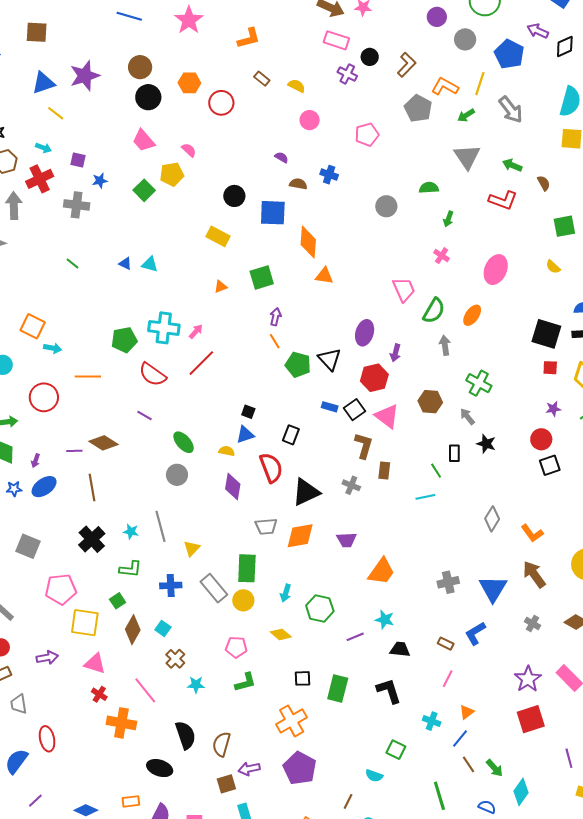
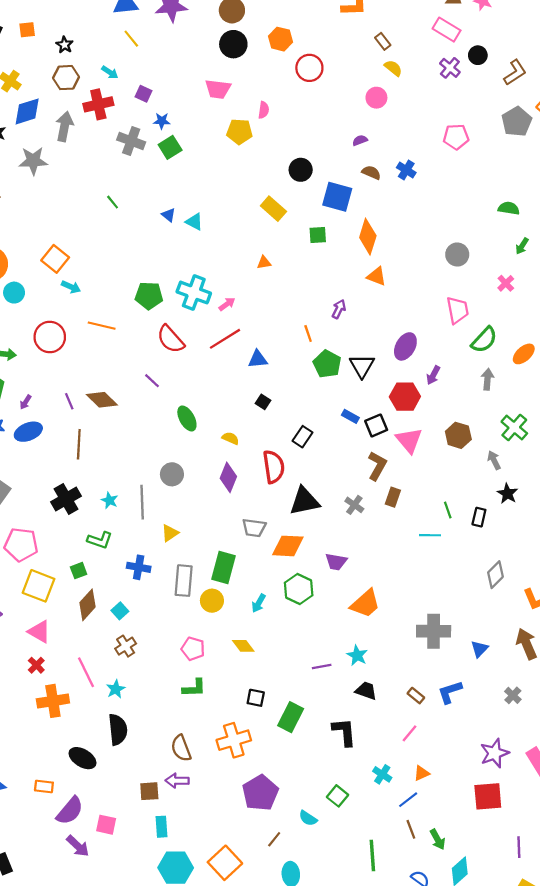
brown rectangle: (262, 79) -> (383, 41), moved
pink circle: (310, 120) -> (376, 98), moved
pink trapezoid: (144, 141) -> (218, 89), turned -55
pink semicircle: (189, 150) -> (264, 110), turned 42
purple semicircle: (281, 157) -> (360, 140), turned -64
green square: (144, 190) -> (170, 147), moved
gray circle: (386, 206) -> (457, 255), moved
green square: (262, 278) -> (318, 235), moved, size x0.7
purple arrow: (276, 317) -> (339, 309), moved
blue triangle: (245, 435) -> (258, 359), moved
purple line: (74, 451) -> (69, 401), turned 56
black rectangle: (454, 453) -> (479, 517), moved
gray circle: (177, 475) -> (172, 474), moved
gray cross: (448, 582) -> (434, 631), size x1.4
gray rectangle: (214, 588) -> (184, 581), turned 32
blue triangle: (493, 589) -> (479, 649), size x0.6
green hexagon: (320, 608) -> (299, 589), moved
cyan star: (196, 685) -> (116, 689), moved, turned 30
orange cross: (121, 723) -> (53, 701), turned -32
brown semicircle: (221, 744) -> (181, 748), moved, turned -50
purple pentagon: (300, 768) -> (260, 793), moved

